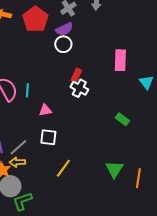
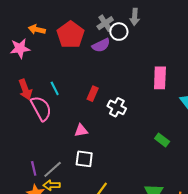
white circle: (63, 44) -> (119, 32), moved
red rectangle: (76, 75) -> (93, 94), moved
cyan line: (27, 90) -> (55, 88), moved, turned -32

